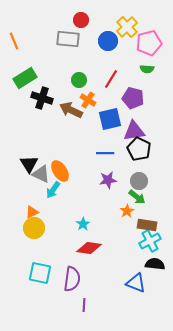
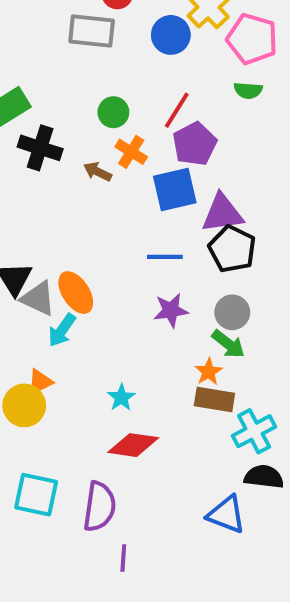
pink pentagon: (149, 43) -> (252, 39), turned 30
purple pentagon: (133, 98) -> (195, 144), moved, turned 30
brown arrow: (71, 110) -> (98, 172), size x0.6
orange triangle: (32, 212) -> (40, 382), moved
brown rectangle: (147, 225) -> (214, 400), moved

